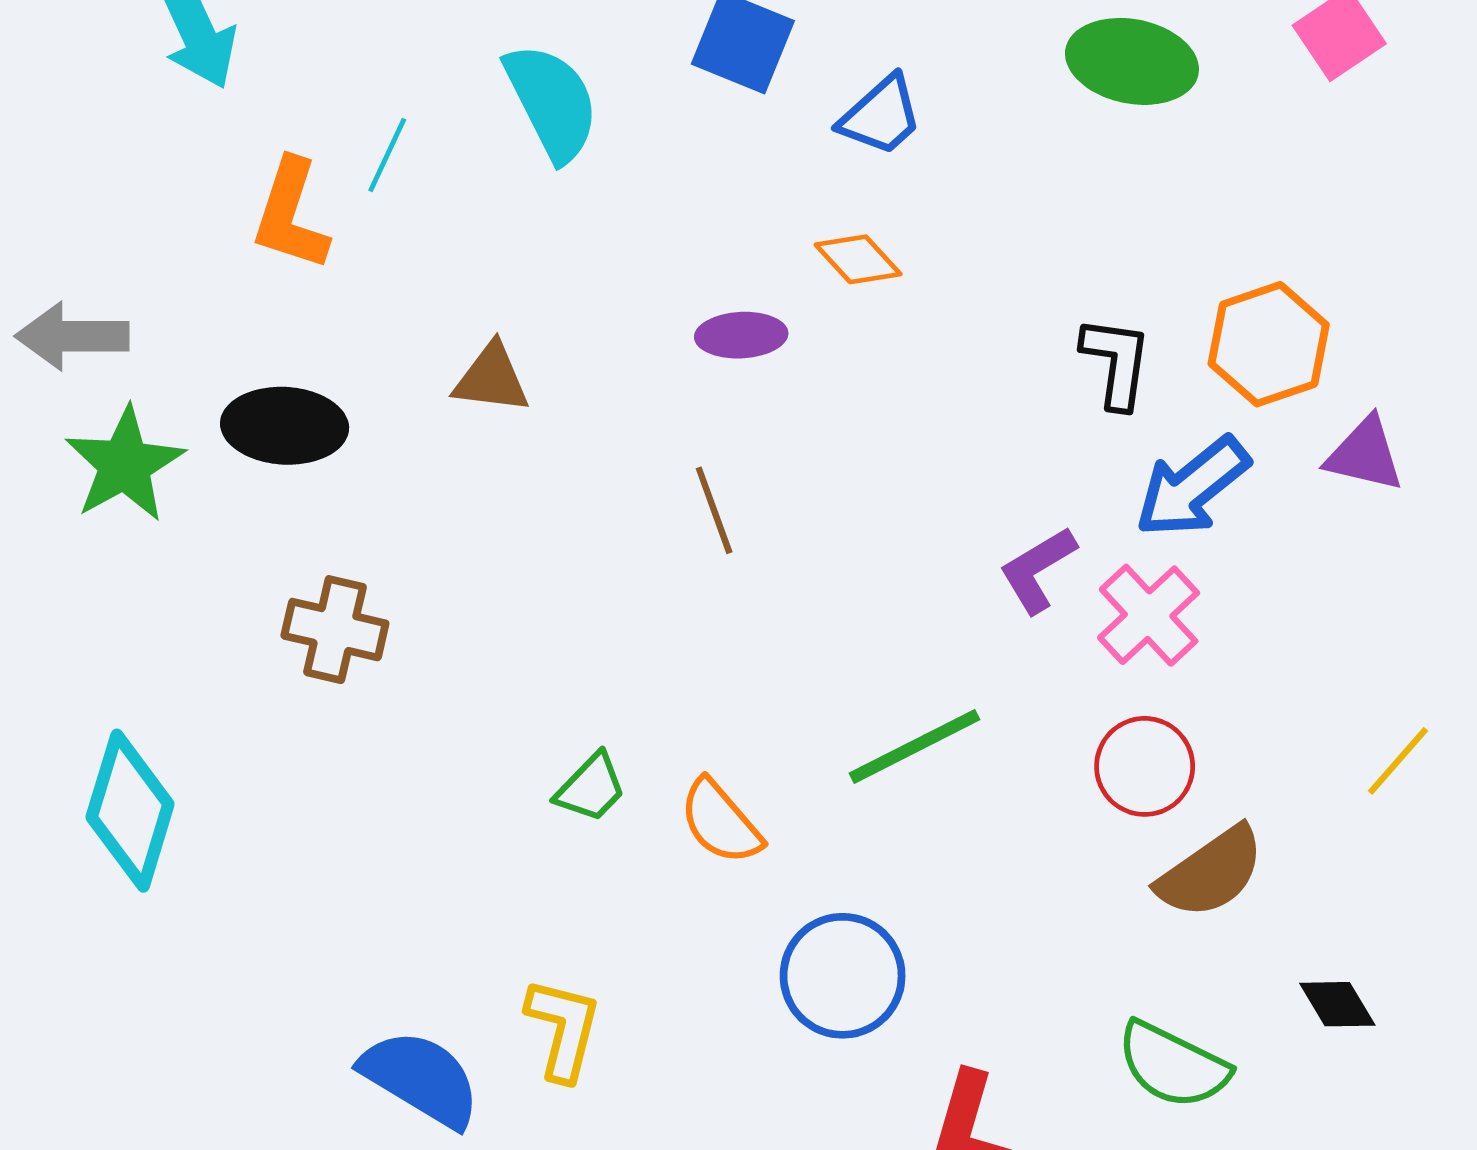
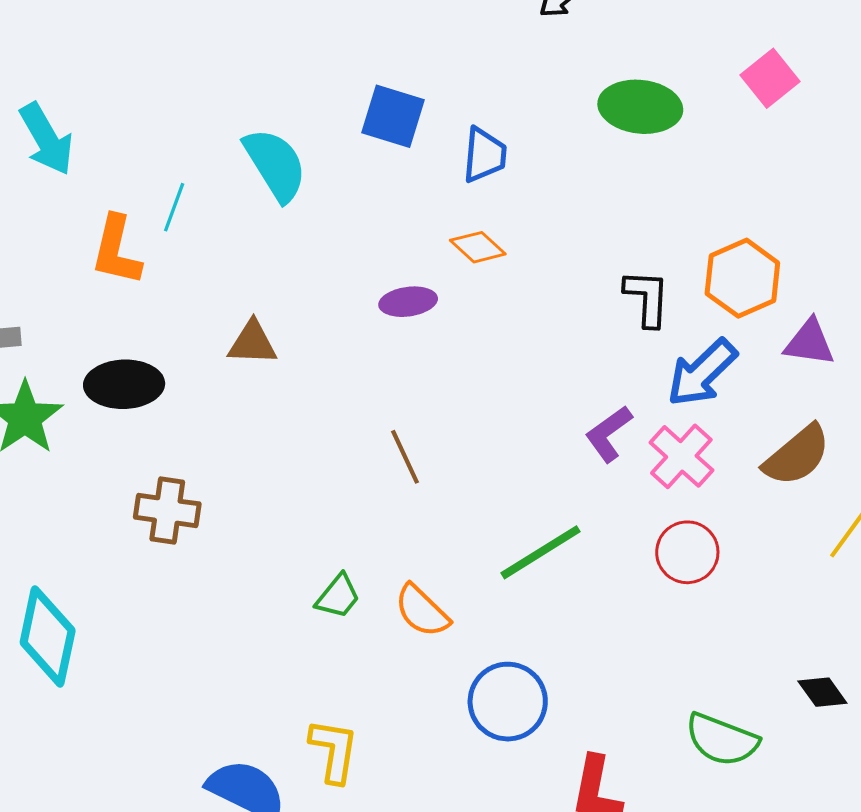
blue trapezoid: (881, 116) -> (484, 155), turned -38
brown line: (714, 510) -> (405, 457), moved
brown semicircle: (1211, 872) -> (797, 455), moved

